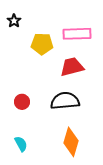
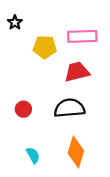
cyan semicircle: (21, 144) -> (33, 155), moved

